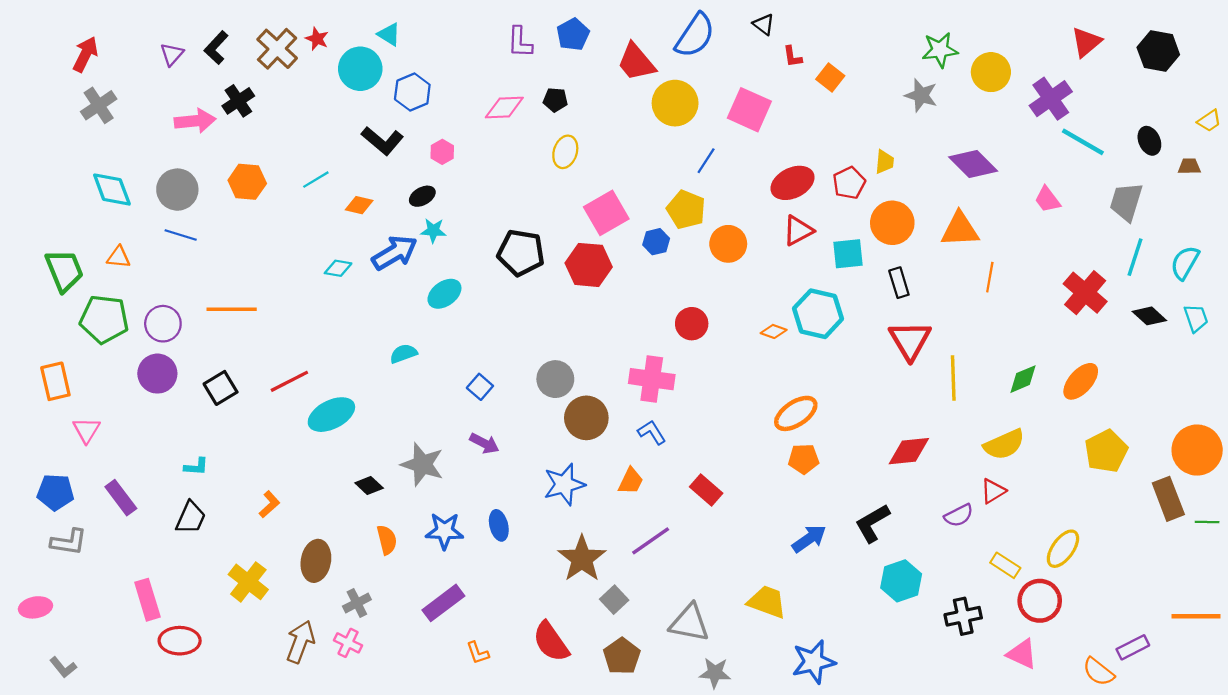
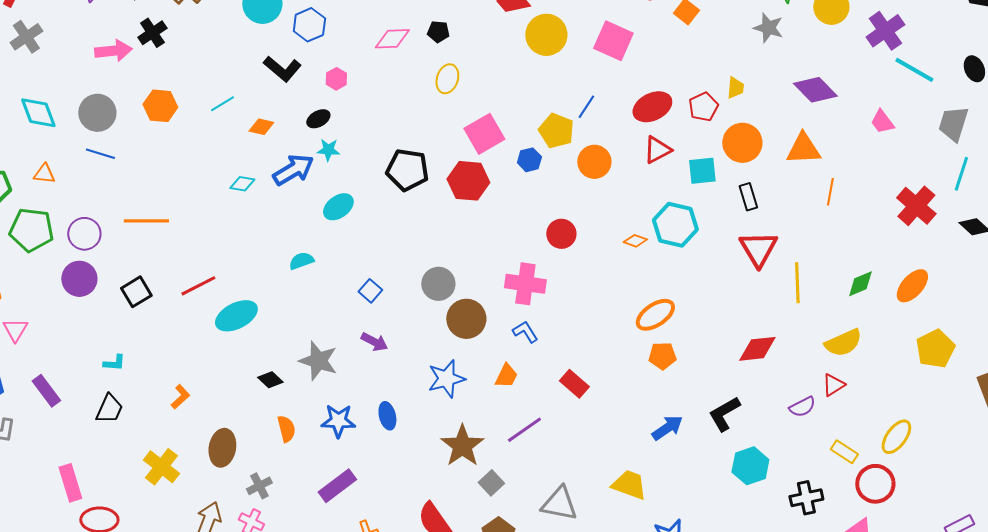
blue line: (706, 161) -> (586, 107), moved

